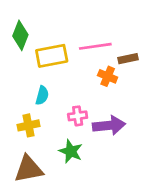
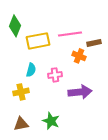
pink cross: (78, 116) -> (55, 75), moved
green star: (71, 151) -> (51, 121), moved
brown triangle: (29, 169) -> (21, 124), size x0.7

